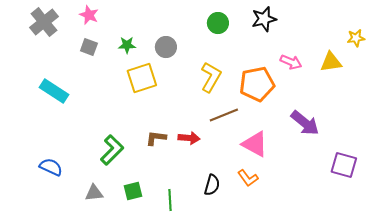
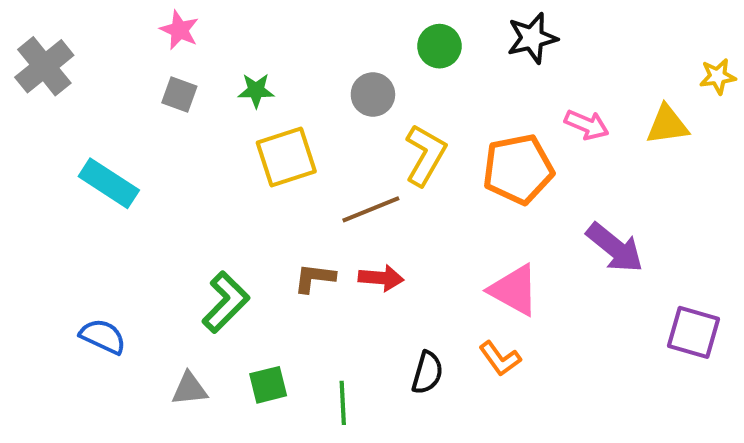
gray cross: (44, 22) -> (44, 66), moved
gray circle: (166, 47) -> (373, 95), moved
brown line: (224, 115) -> (371, 209), moved

